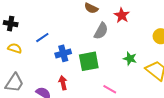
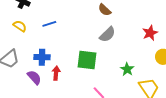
red star: (122, 15) -> (150, 33), moved
blue cross: (63, 53) -> (42, 57), moved

